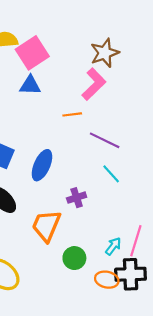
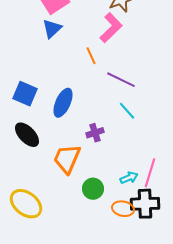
blue triangle: (30, 85) -> (52, 29), turned -45
orange line: (72, 114) -> (91, 56), turned 72
cyan arrow: (113, 246) -> (129, 178), turned 30

